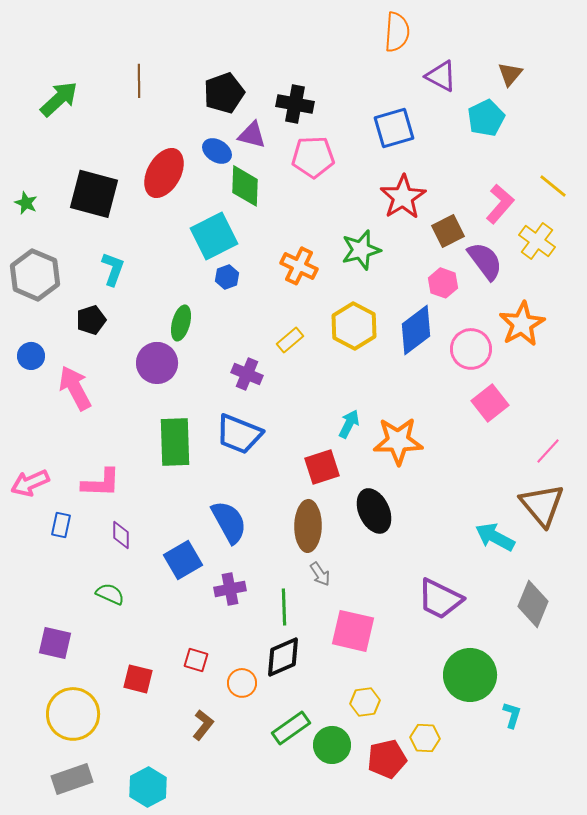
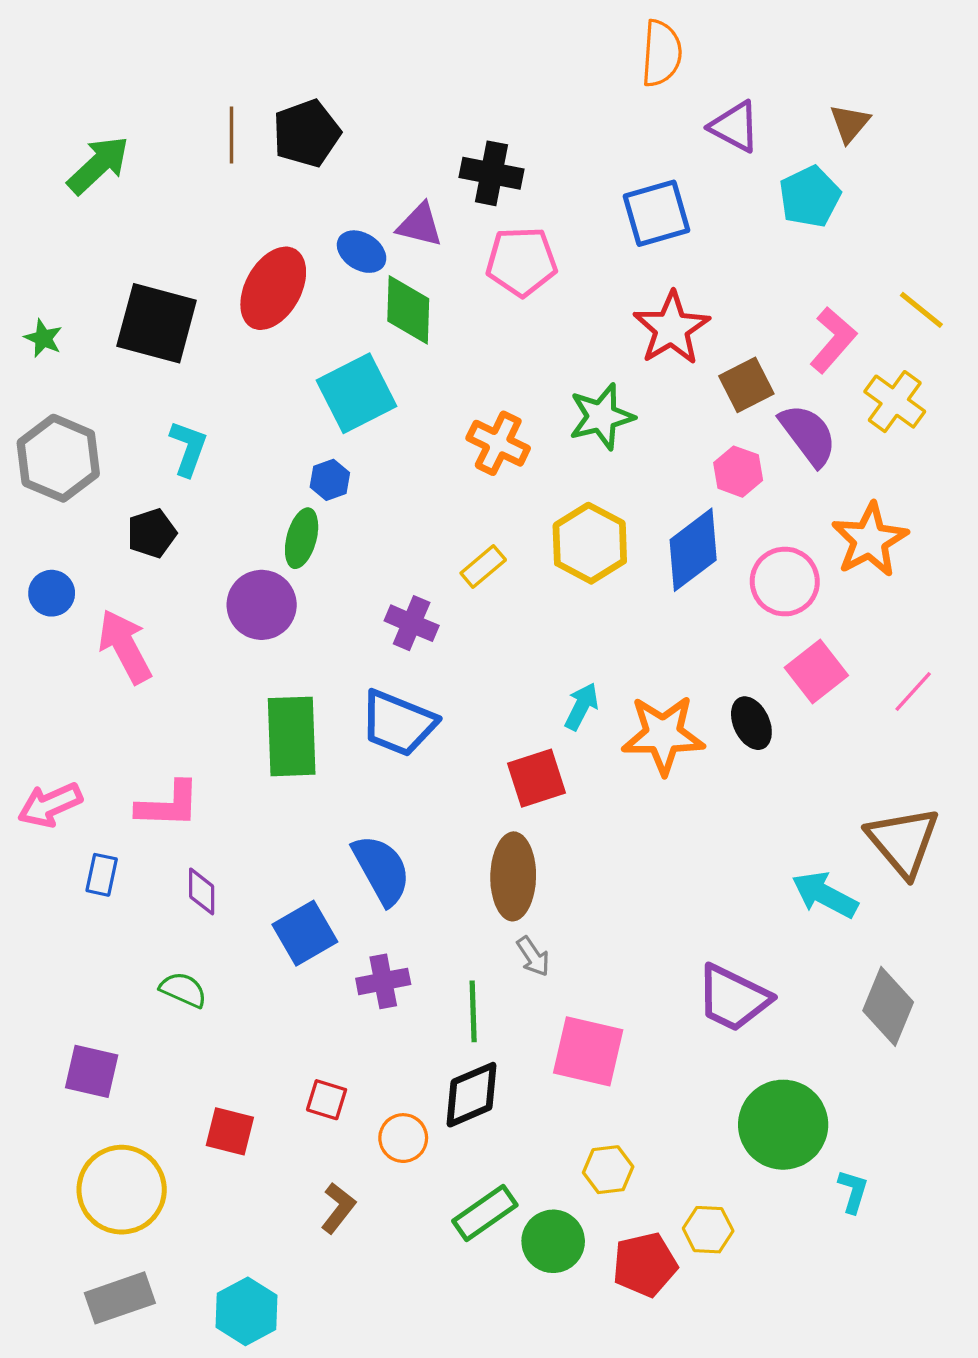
black pentagon: (224, 93) -> (307, 133), moved
blue hexagon: (227, 277) -> (330, 480), moved
pink line: (548, 451) -> (913, 691), moved
black ellipse: (374, 511) -> (751, 723), moved, size x0.7

